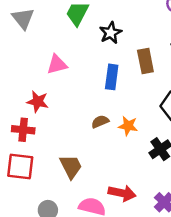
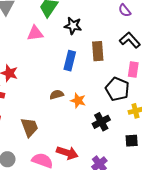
black star: (111, 33) -> (73, 26), turned 30
pink triangle: (57, 64) -> (35, 33), moved

